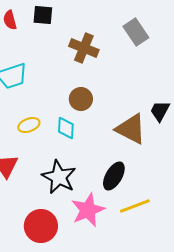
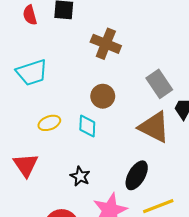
gray rectangle: (136, 32) -> (159, 84), moved
black star: (59, 177) -> (80, 176), size x0.6

